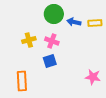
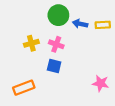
blue square: (50, 61) -> (54, 66), turned 32
orange rectangle: (22, 81) -> (24, 88), turned 72

